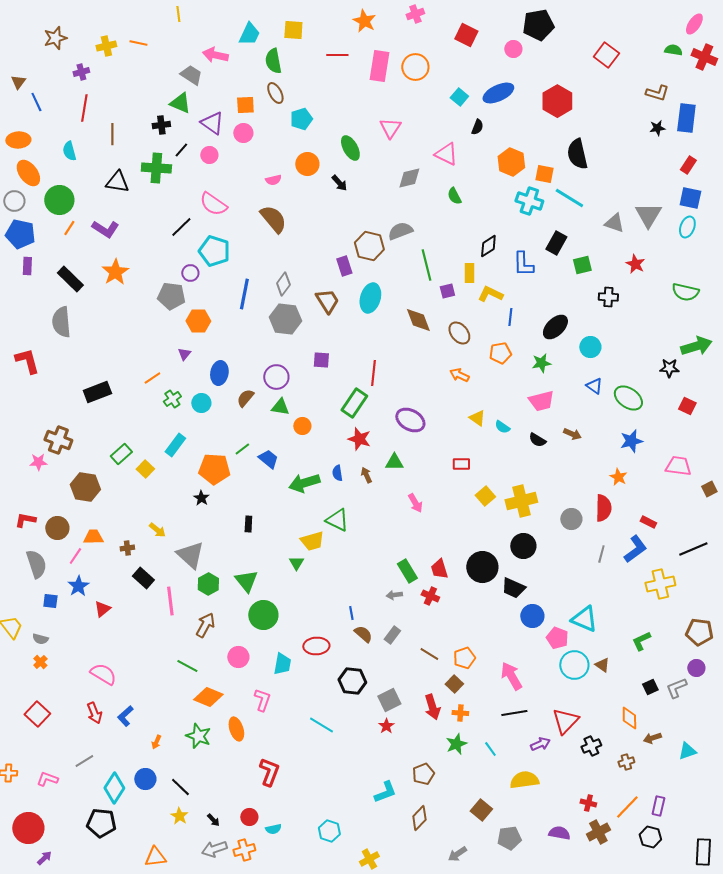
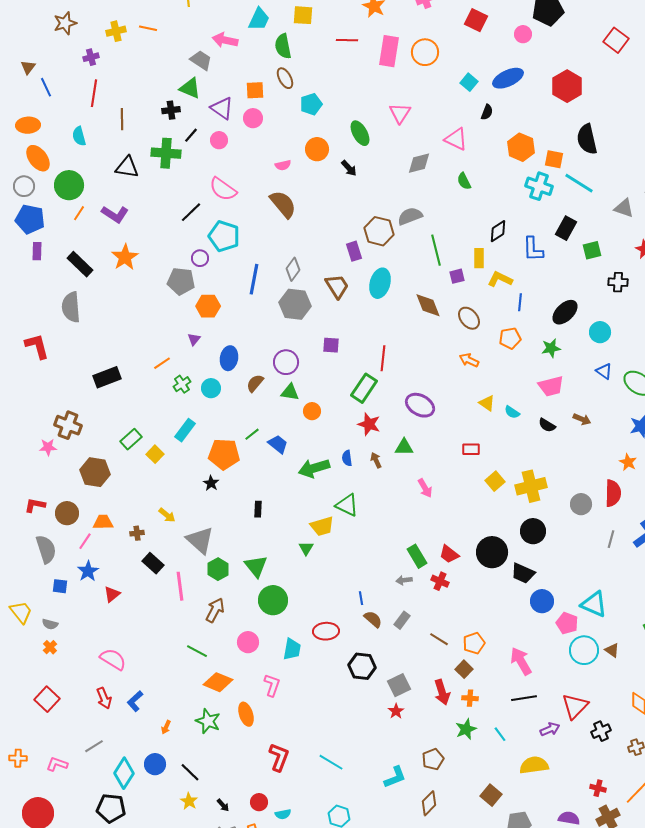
red trapezoid: (439, 569) -> (449, 554), turned -35
cyan line: (321, 725) -> (331, 762), moved

